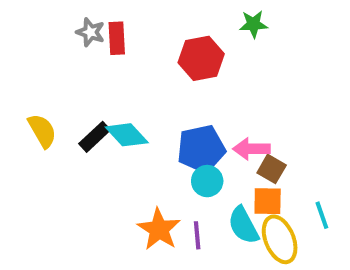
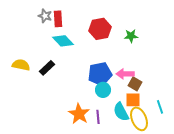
green star: (253, 24) -> (131, 36), moved
yellow semicircle: (42, 131) -> (21, 65), turned -48
cyan diamond: (127, 135) -> (63, 41), moved

